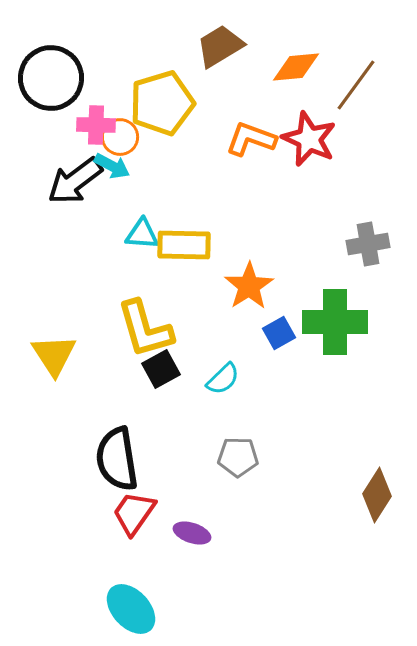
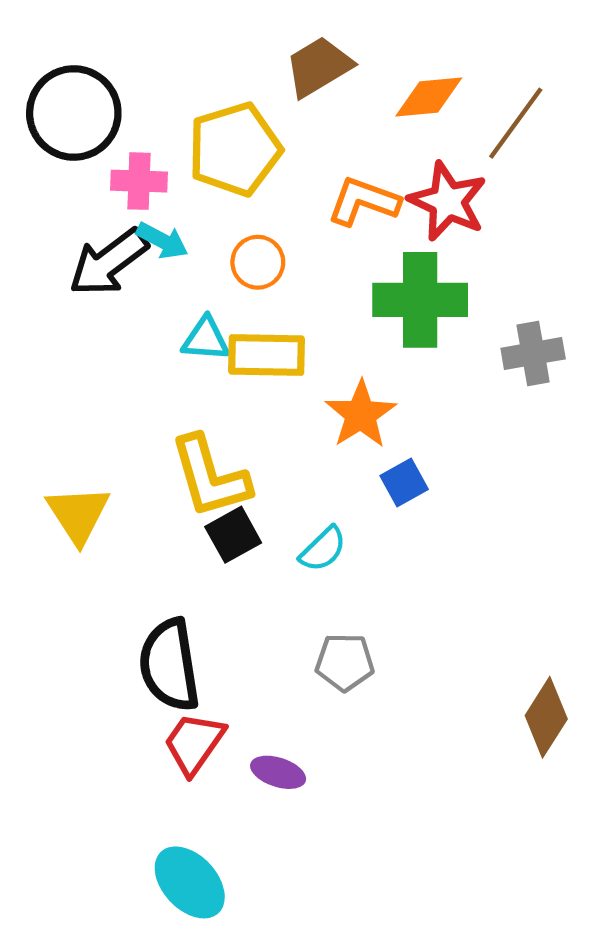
orange circle: (120, 137) -> (258, 262), moved
green cross: (335, 322) -> (420, 300), moved

